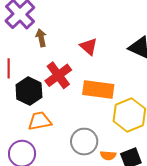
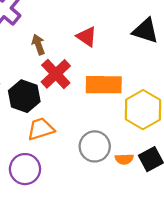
brown arrow: (41, 38) -> (38, 45), moved

